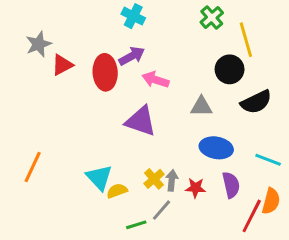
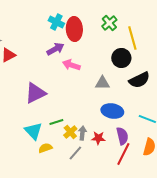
red ellipse: (105, 72) -> (74, 29), moved
purple triangle: (141, 121) -> (35, 93), moved, turned -45
yellow semicircle: (117, 191) -> (45, 148), moved
red line: (252, 216) -> (123, 154), moved
green line: (136, 225) -> (56, 122), moved

